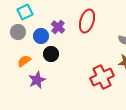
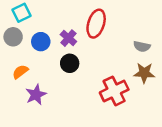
purple cross: (58, 27) -> (68, 38), moved
black circle: (51, 54) -> (70, 63), moved

